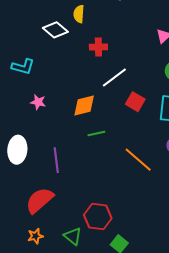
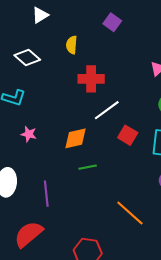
white diamond: (55, 30) -> (27, 58), moved
red cross: (98, 47) -> (91, 79), size x1.4
orange line: (138, 160) -> (130, 213), moved

